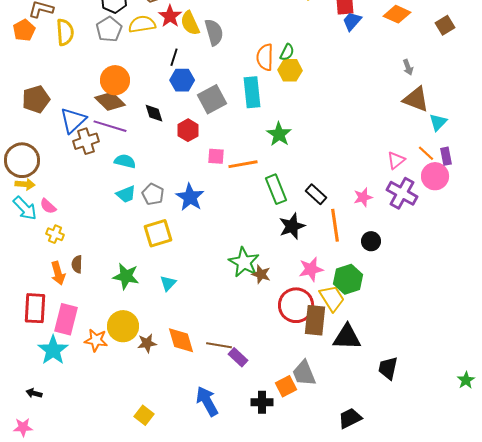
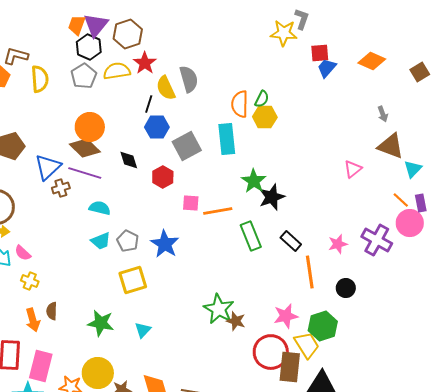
yellow semicircle: (190, 23) -> (166, 88), moved
brown cross: (86, 141) -> (61, 188), size x0.7
pink triangle: (396, 160) -> (353, 169), moved
black star: (292, 226) -> (272, 197), moved

